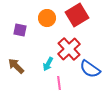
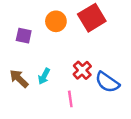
red cross: (69, 49) -> (82, 70), moved, size x0.7
cyan arrow: (48, 64) -> (44, 76), moved

